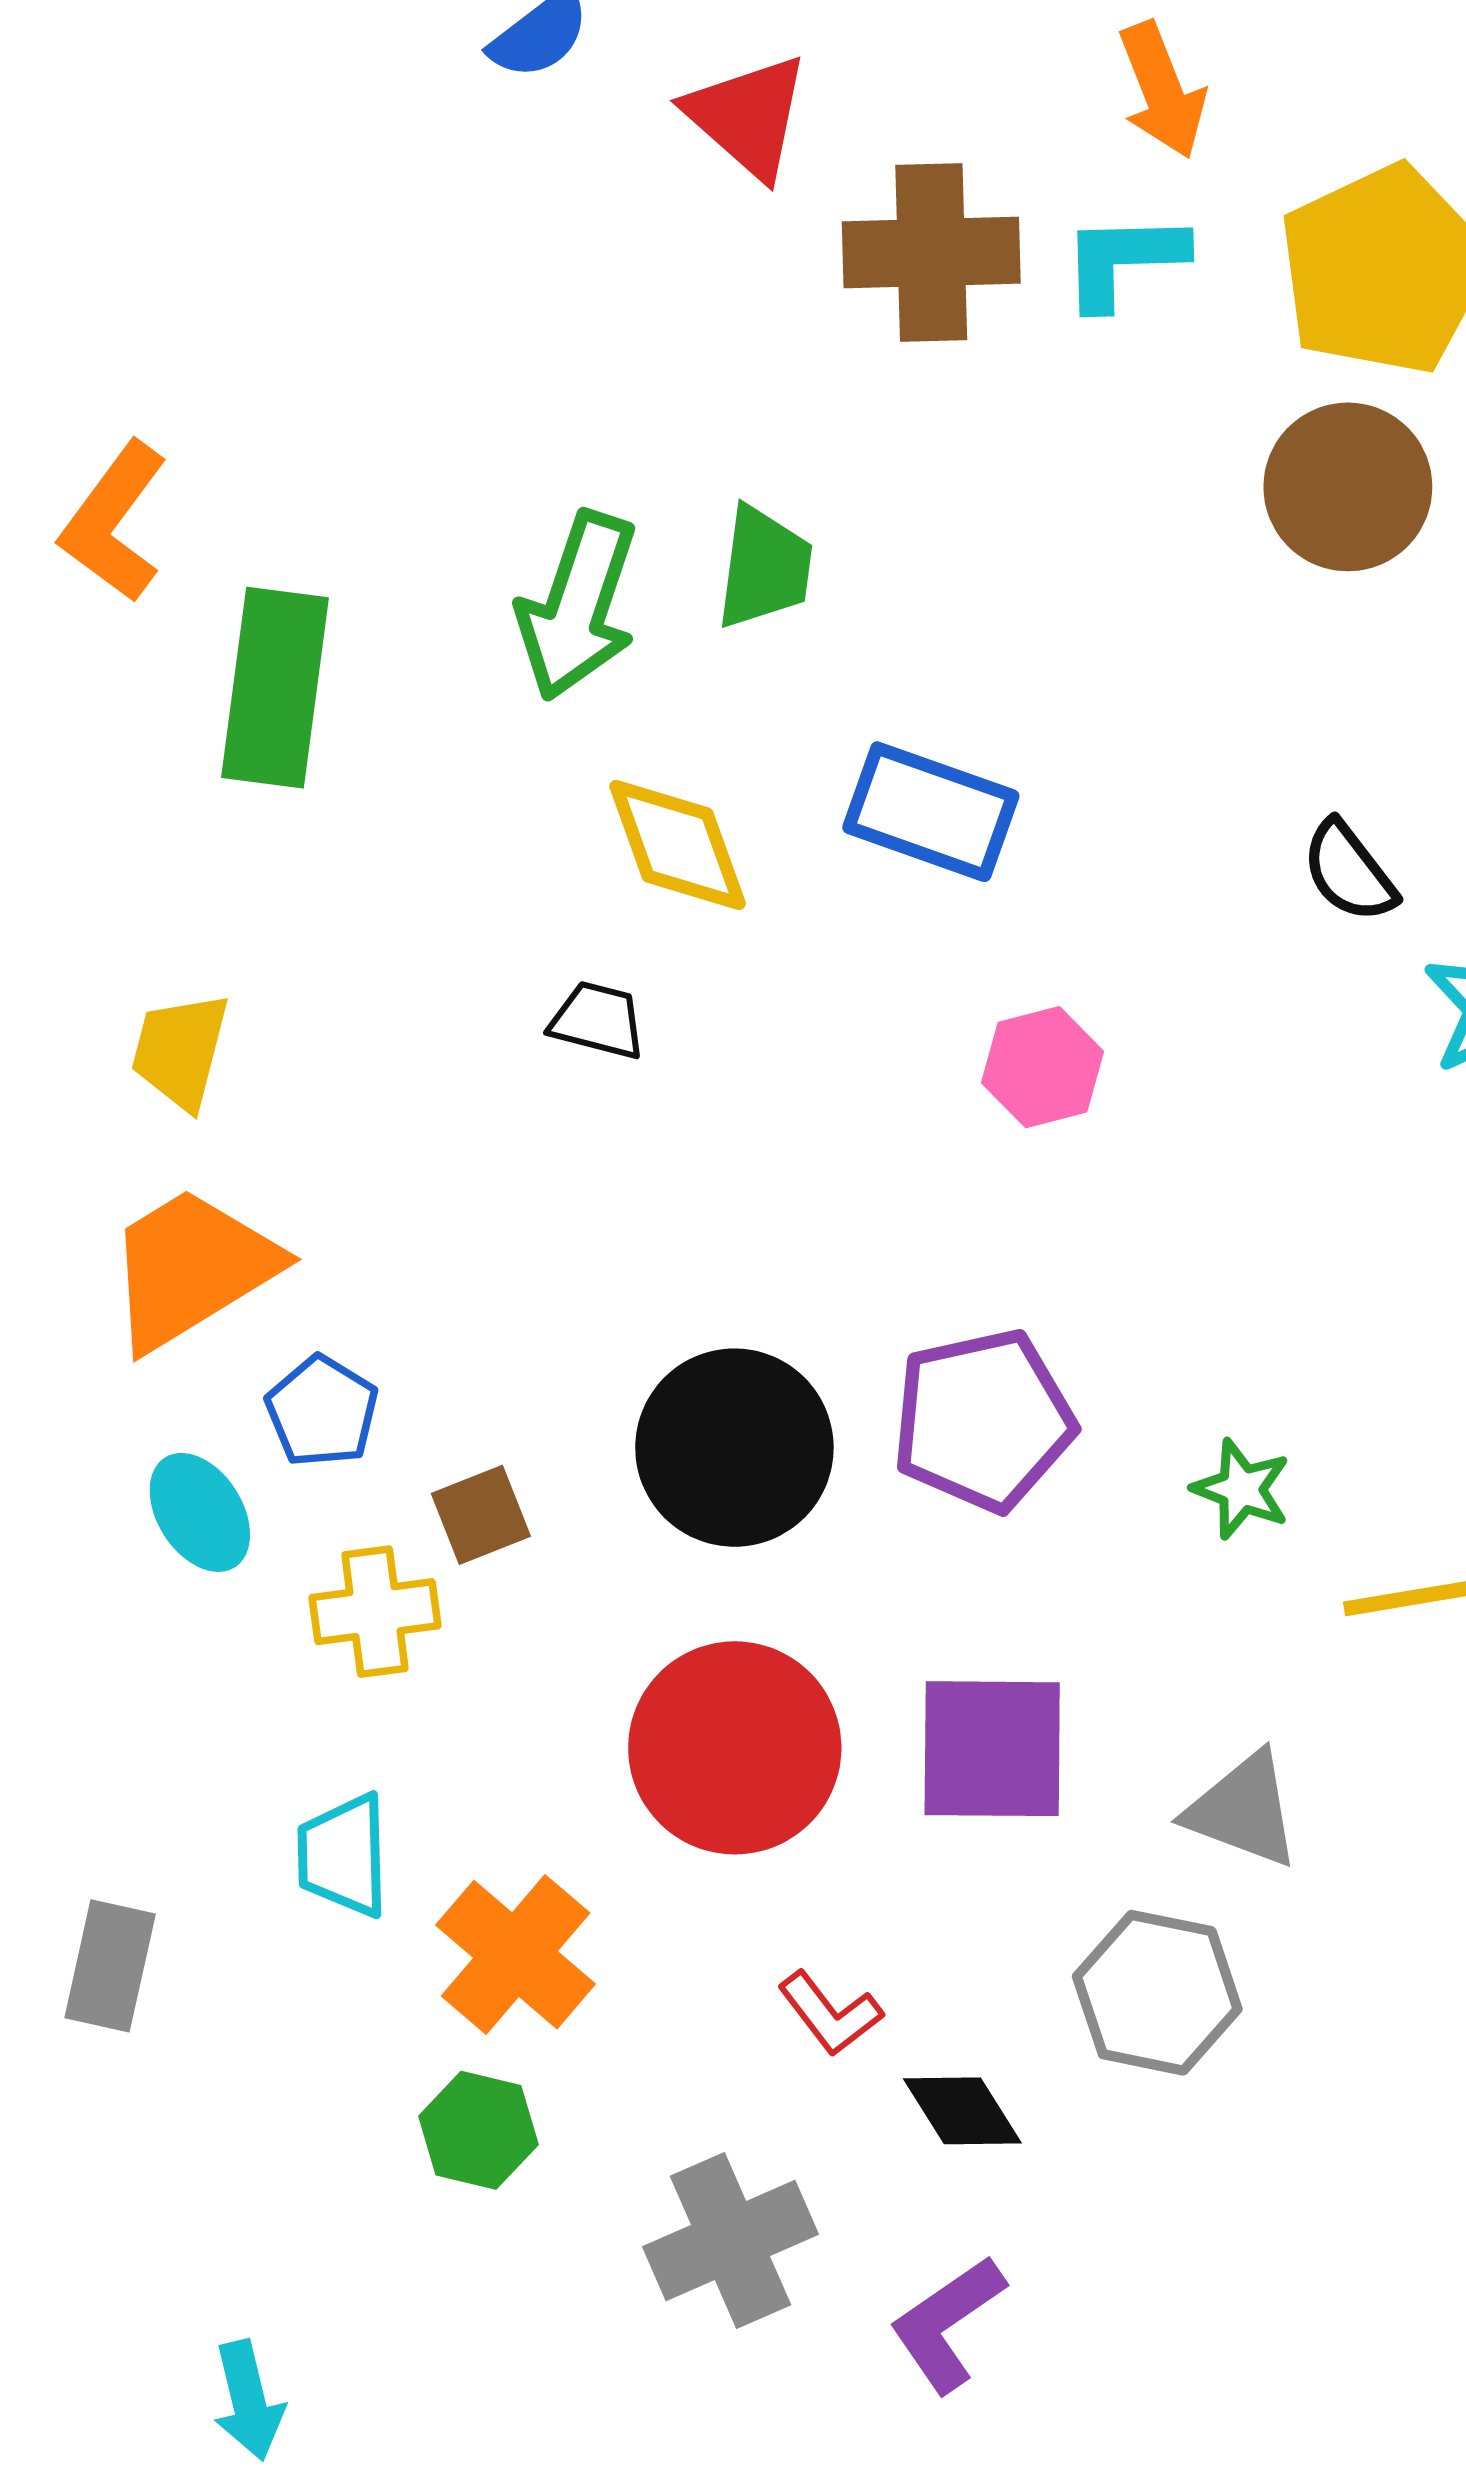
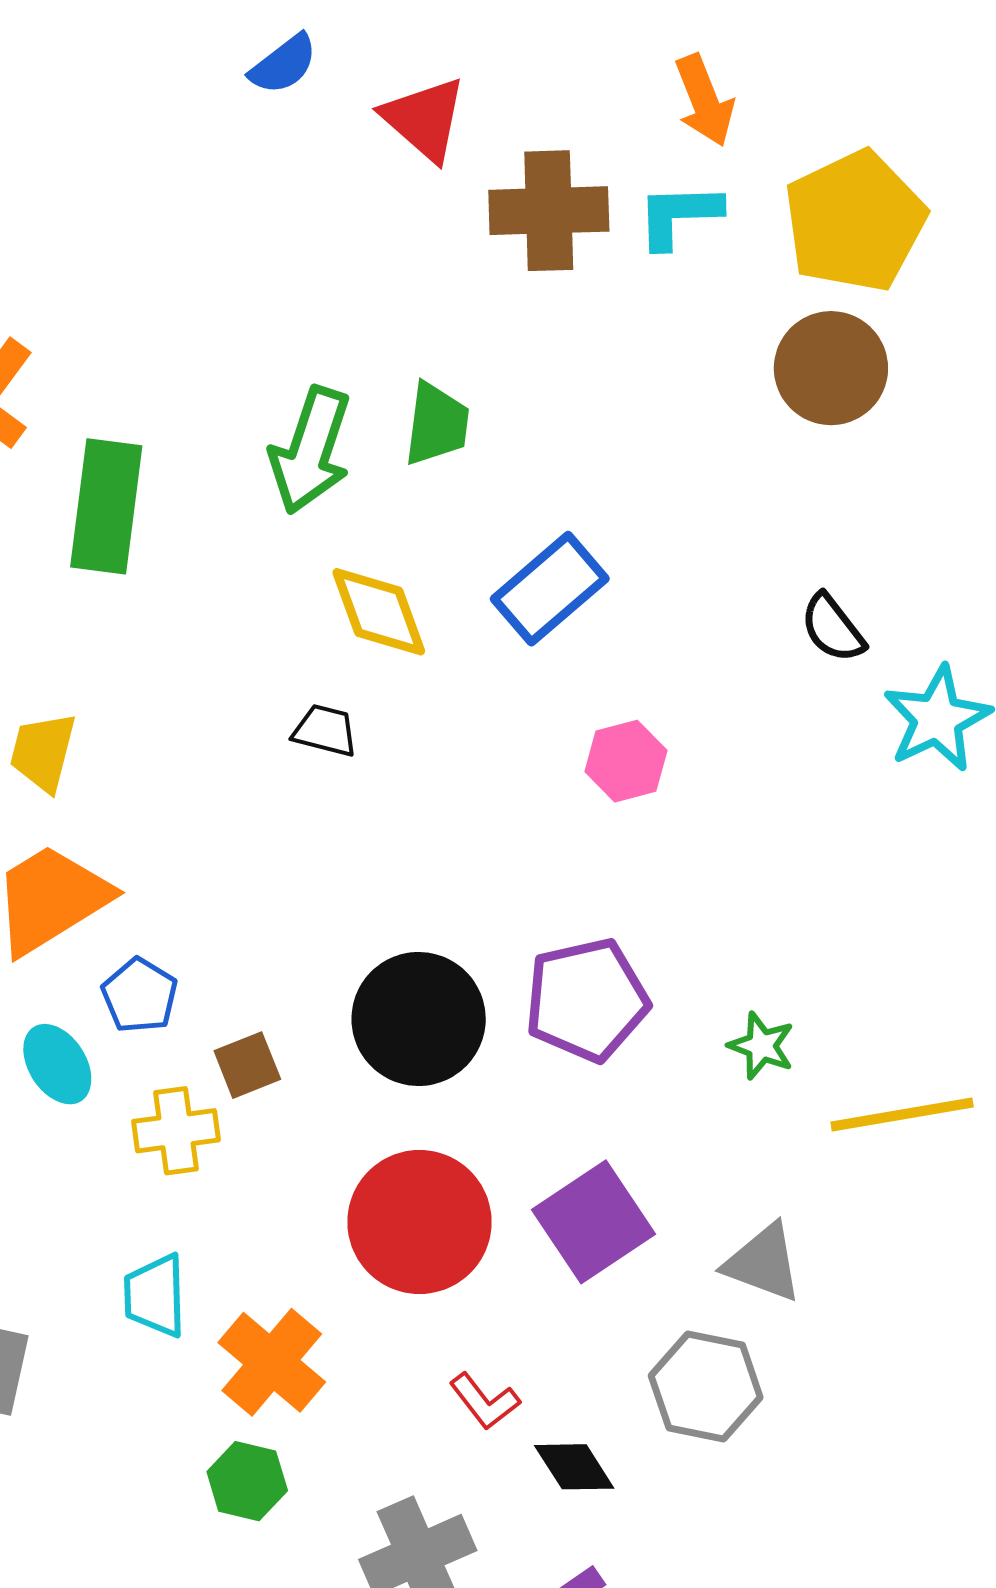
blue rectangle: (931, 812) -> (550, 589), turned -60
purple square: (992, 1749) -> (594, 1222), turned -34

